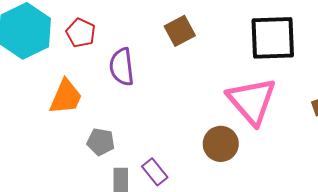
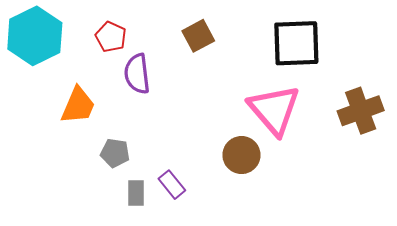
red pentagon: (81, 33) -> (111, 37), moved

